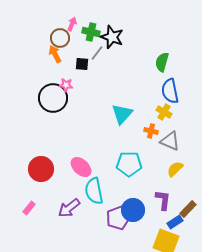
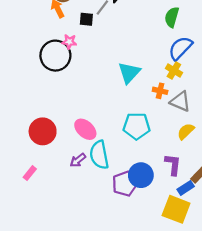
blue semicircle: (170, 91) -> (180, 48), turned 55
purple arrow: (69, 208) -> (78, 160), moved, size x0.7

